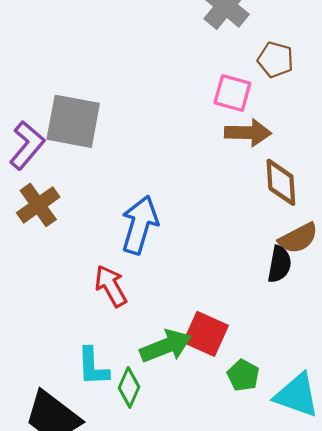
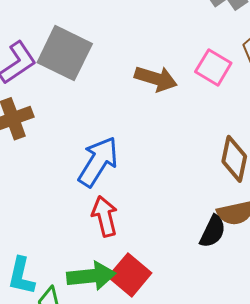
brown arrow: (248, 133) -> (156, 79), moved
red arrow: (111, 286) -> (105, 216), moved

